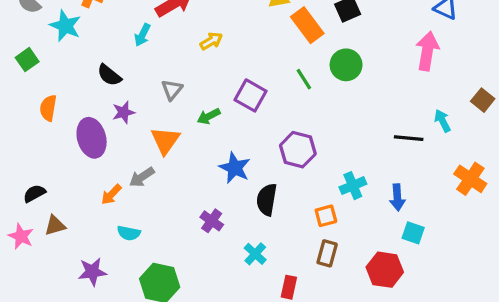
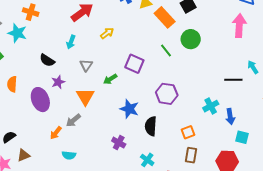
cyan arrow: (142, 35) -> (71, 42), moved
cyan cross: (353, 186) -> (211, 106), moved

